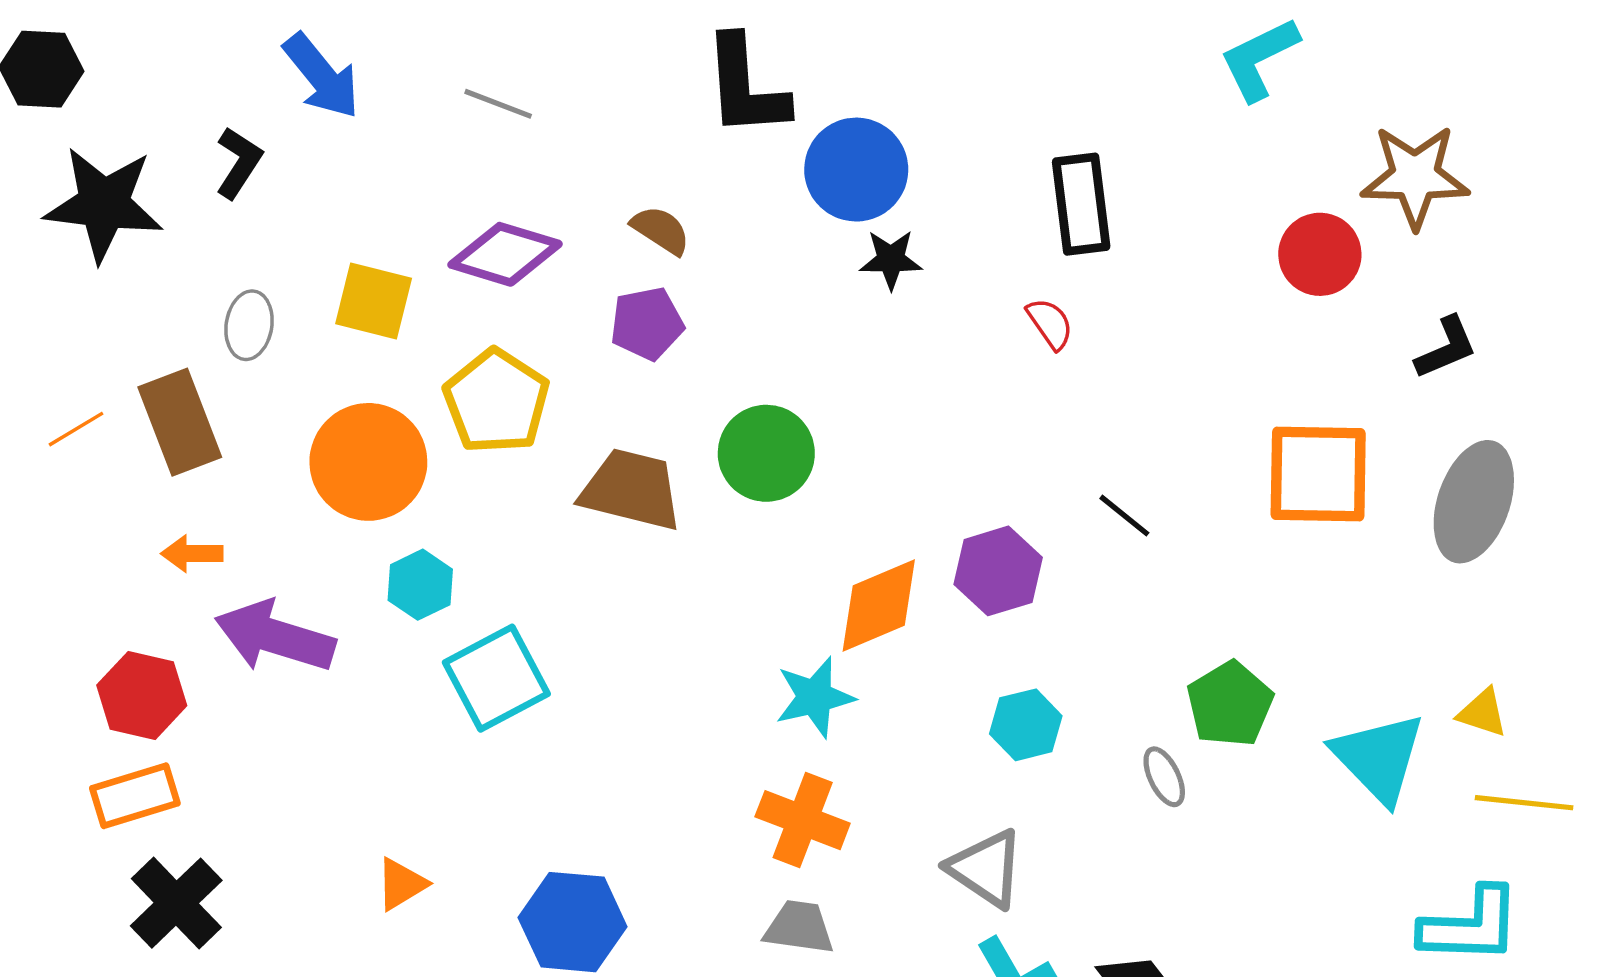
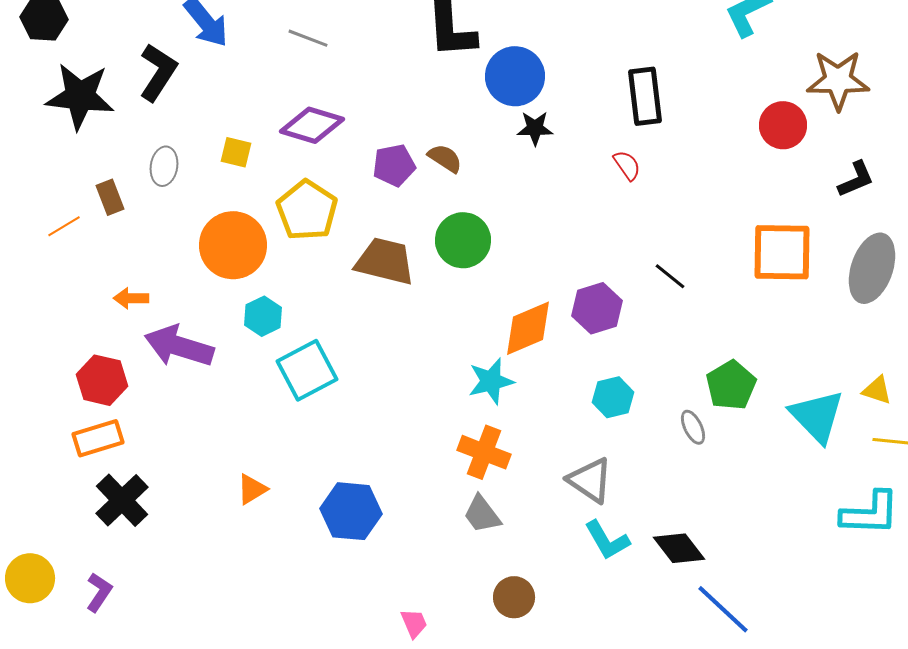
black L-shape: (239, 163) -> (158, 72), size x1.4
brown semicircle: (661, 230) -> (445, 158), moved
yellow square: (374, 301) -> (236, 152), size x0.7
brown rectangle: (180, 422) -> (110, 197), moved, size x0.6
gray trapezoid: (799, 927) -> (482, 514), turned -135

